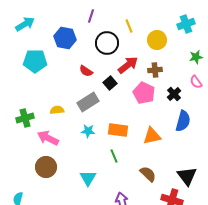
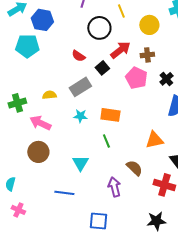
blue hexagon: (65, 38) -> (42, 20), moved
orange triangle: (152, 136) -> (154, 140), moved
brown semicircle: (148, 174) -> (134, 168), moved

